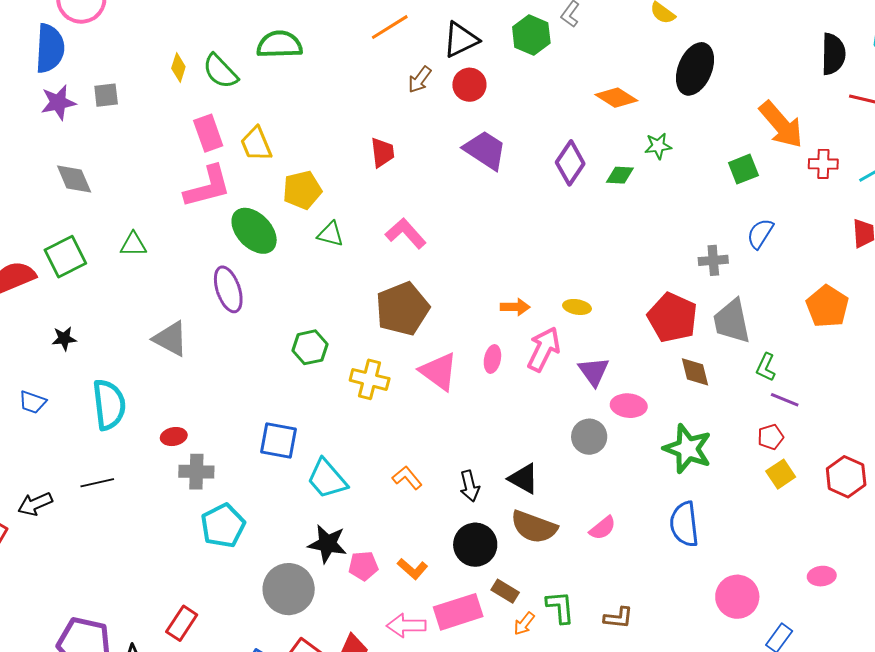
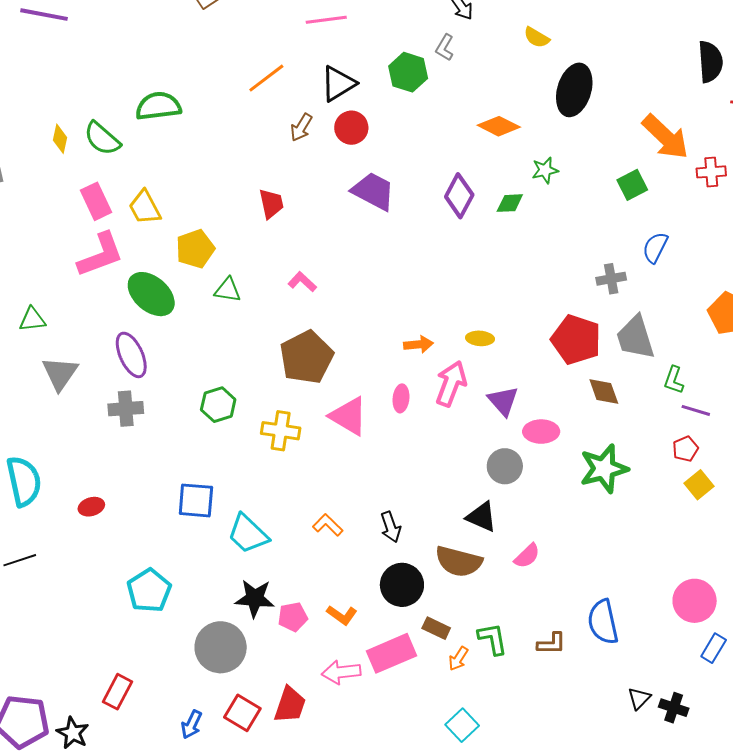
pink L-shape: (406, 233) -> (302, 282), size x0.7
gray triangle: (171, 339) -> (60, 373), moved, turned 42
green star: (688, 449) -> (604, 469), turned -30
gray cross: (196, 472) -> (126, 409), moved
black triangle: (524, 479) -> (482, 517), moved
blue semicircle: (684, 524) -> (603, 622), moved
pink circle: (737, 597) -> (695, 601), moved

